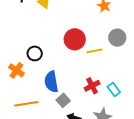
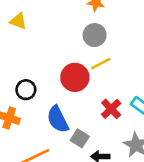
gray circle: (117, 38) -> (95, 35), moved
red circle: (75, 39) -> (75, 77), moved

